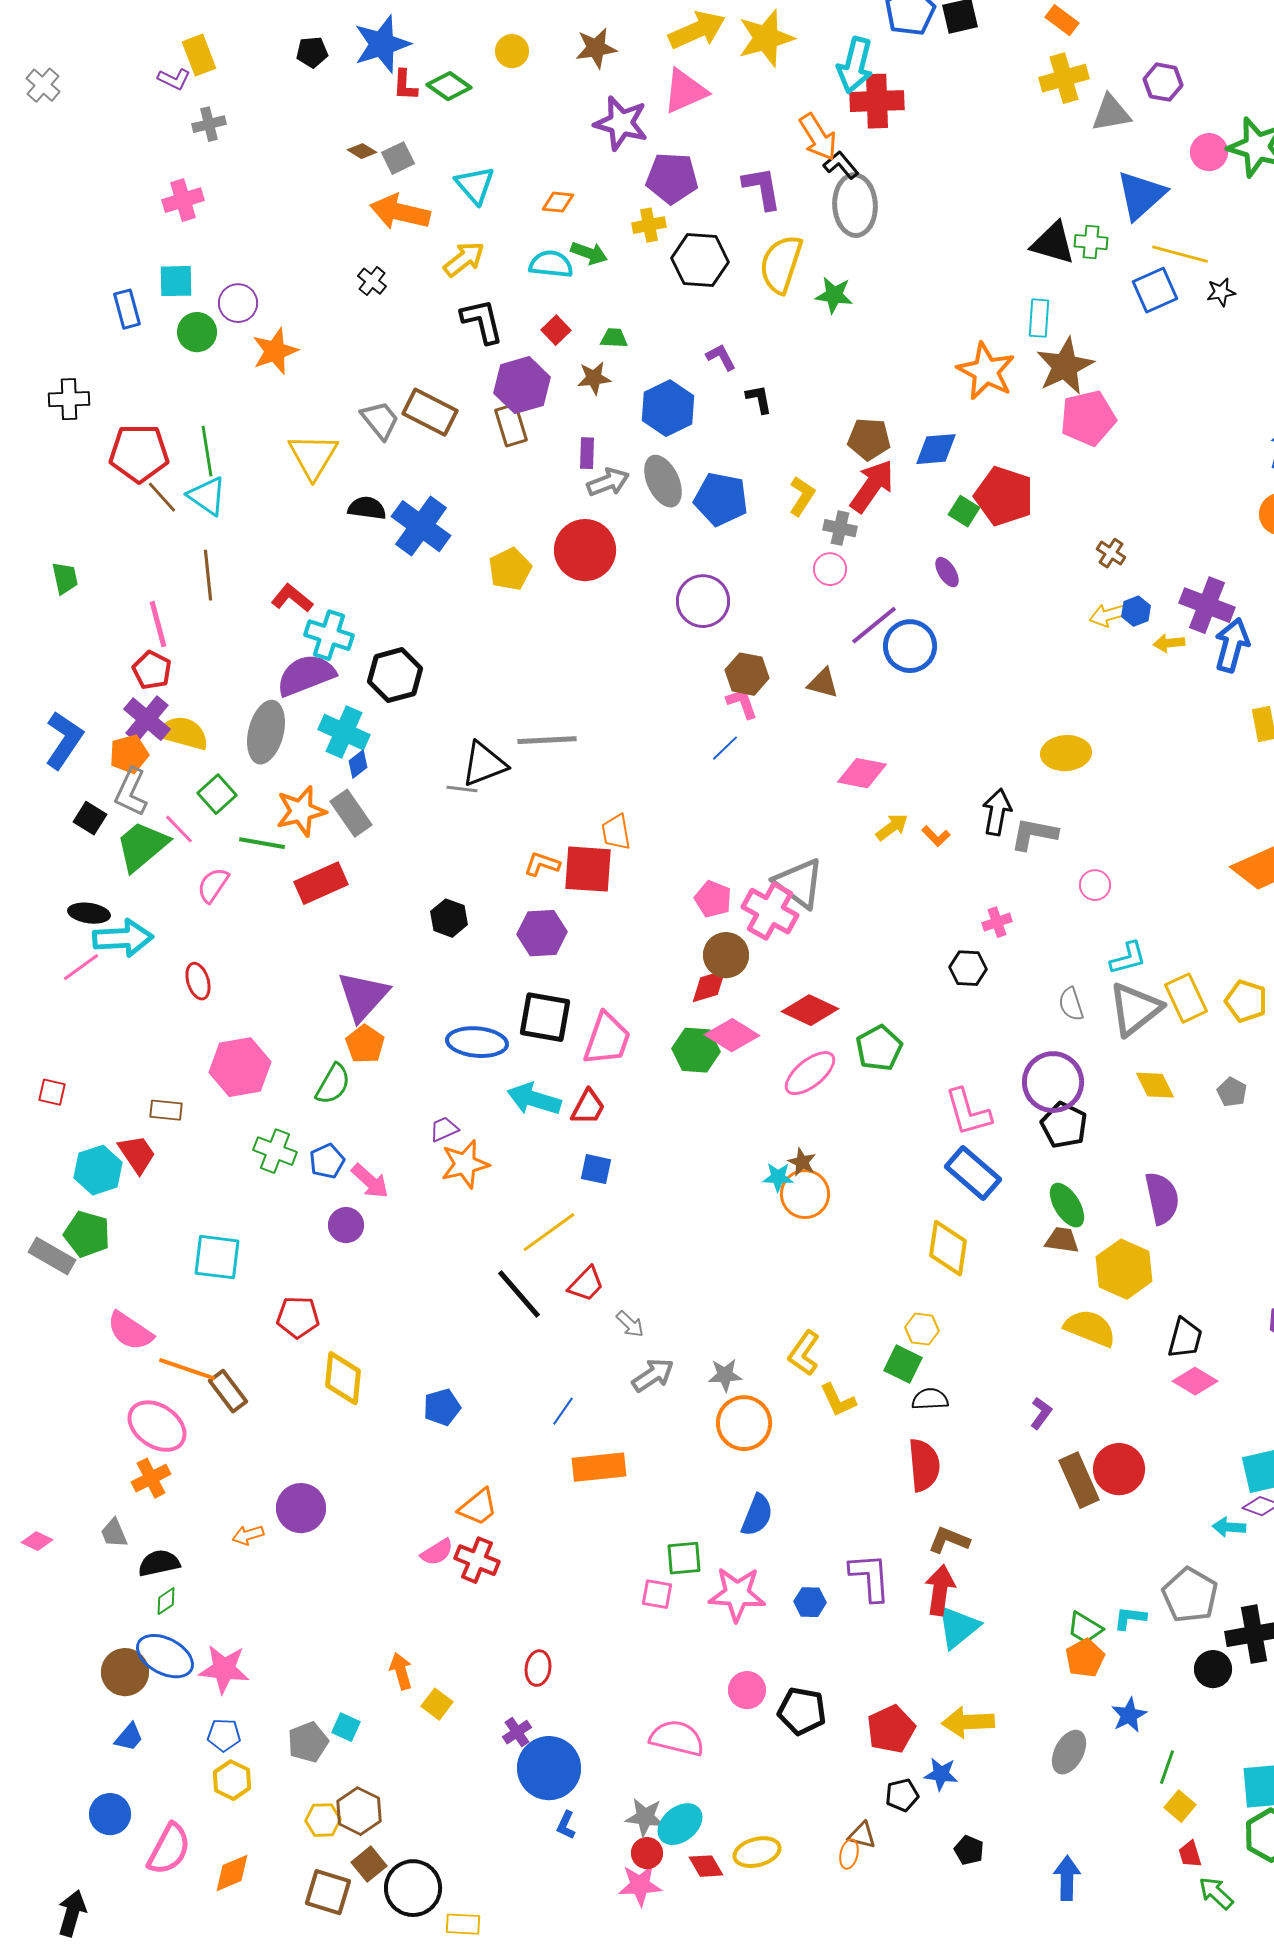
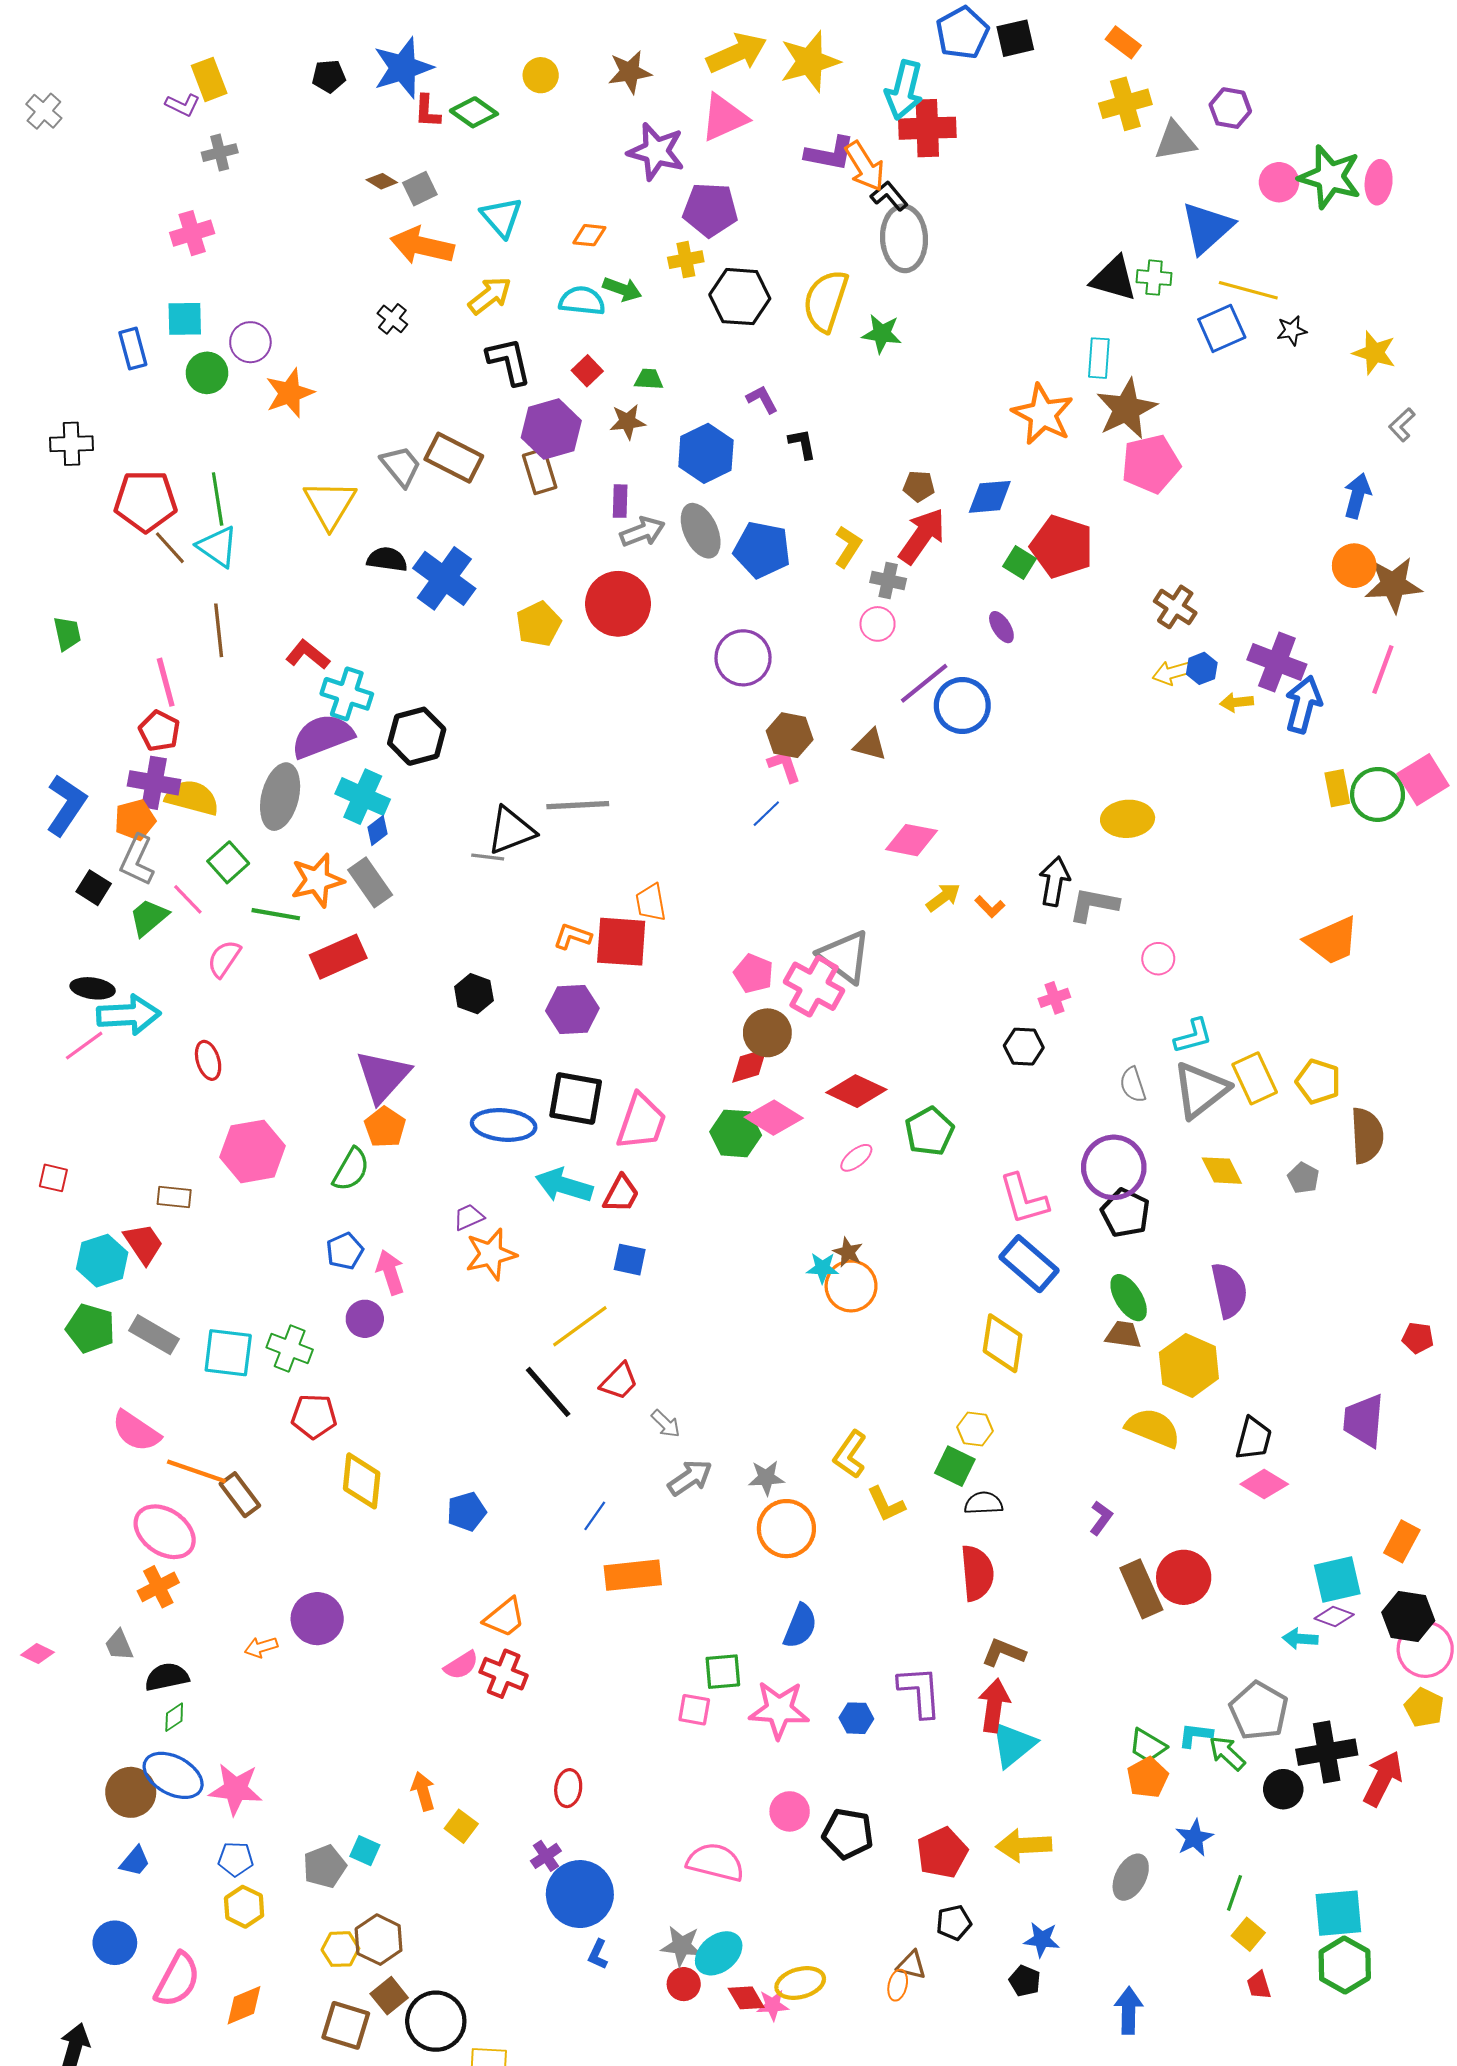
purple L-shape: (762, 188) -> (830, 154), moved, turned 111
brown pentagon: (869, 439) -> (919, 486), size x0.7
brown cross: (1111, 553) -> (1175, 607), size x1.4
purple cross: (147, 719) -> (154, 783), turned -30
green trapezoid: (142, 846) -> (149, 917), size x0.7
pink ellipse: (810, 1073) -> (856, 1158), size x0.6
green cross: (275, 1151) -> (290, 1348), moved
pink arrow: (370, 1181) -> (390, 1272), turned -150
gray rectangle: (52, 1256) -> (154, 1335), moved
blue star: (941, 1774) -> (1042, 1940), moved
pink star: (640, 1885) -> (773, 2005), moved, size x0.7
green arrow: (1216, 1893) -> (1227, 1753), moved

